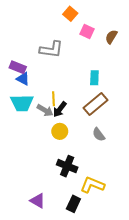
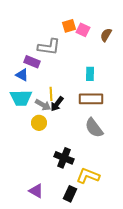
orange square: (70, 14) -> (69, 26), moved, turned 32
purple rectangle: (18, 67) -> (32, 62), moved
brown rectangle: (96, 104) -> (91, 99), turned 40
yellow circle: (60, 131) -> (39, 123), moved
gray semicircle: (99, 135) -> (94, 128), size x1.5

